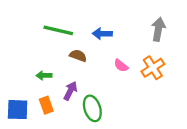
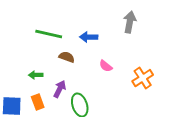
gray arrow: (158, 29) -> (130, 22), moved
orange cross: (153, 68) -> (143, 78), moved

